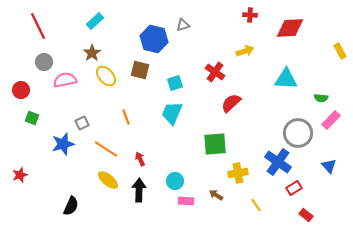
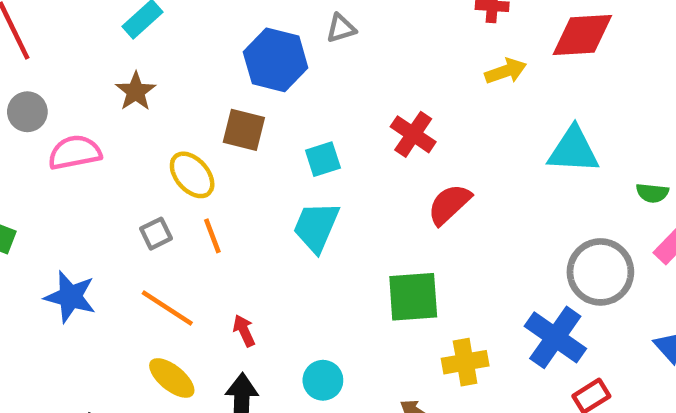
yellow arrow: (245, 51) -> (506, 71), moved
yellow ellipse: (106, 76) -> (192, 175), moved
gray square: (82, 123) -> (156, 234), moved
blue star: (63, 144) -> (70, 297), turned 30

